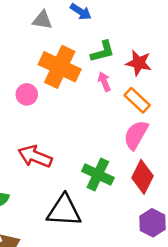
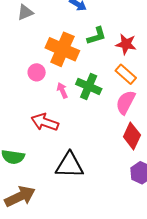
gray triangle: (42, 20) -> (25, 12), moved, turned -30
pink arrow: (104, 82) -> (62, 90), moved
green cross: (98, 174) -> (89, 86), moved

